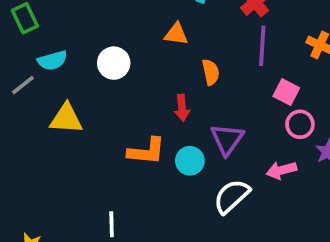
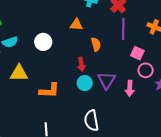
orange L-shape: (147, 151) -> (49, 91), moved
cyan circle: (190, 161) -> (85, 83), moved
pink arrow: (281, 170) -> (130, 88), moved, turned -70
white semicircle: (232, 196) -> (91, 120), moved, turned -55

